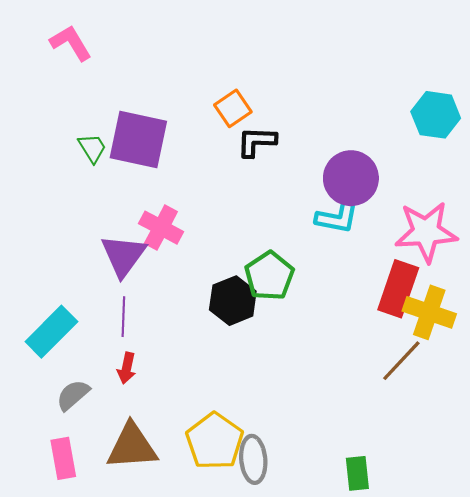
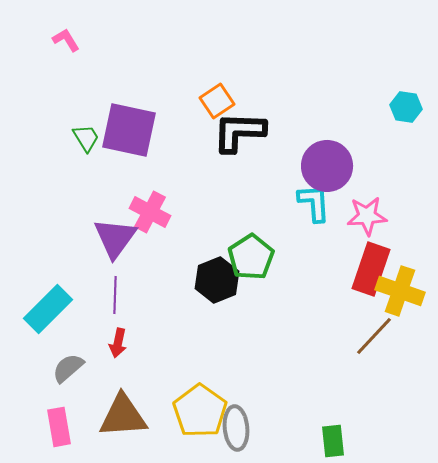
pink L-shape: (71, 43) -> (66, 40), size x0.7
cyan hexagon: (436, 115) -> (406, 107), size x0.7
black L-shape: (256, 142) -> (239, 132), size x1.4
cyan L-shape: (337, 218) -> (314, 203), turned -105
pink star: (426, 232) -> (367, 216), moved, size x0.7

